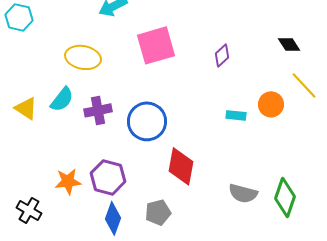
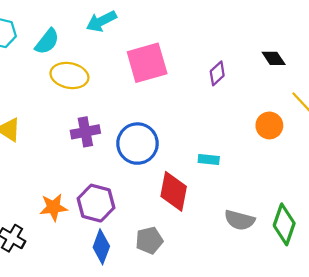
black diamond: (289, 44) -> (274, 58), moved
cyan semicircle: (62, 99) -> (47, 41), moved
cyan rectangle: (236, 115) -> (209, 160), moved

